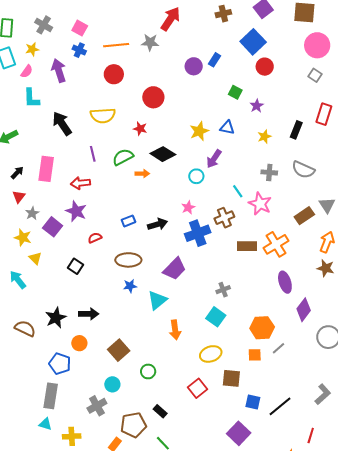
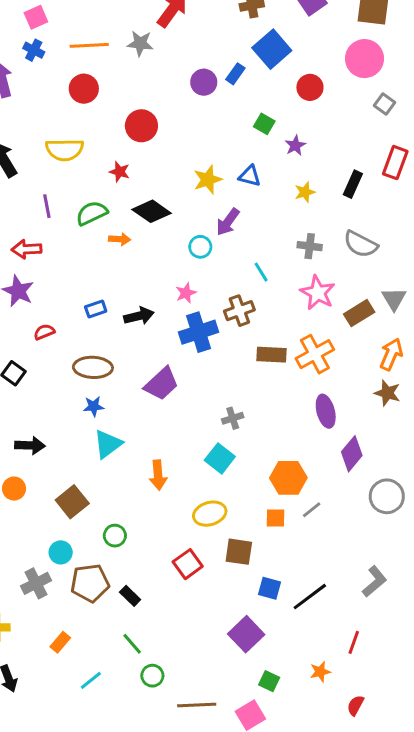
pink square: (80, 28) -> (36, 17), turned 35
blue square: (253, 42) -> (272, 49), moved
pink circle: (317, 45) -> (364, 59), moved
pink star: (260, 204) -> (318, 293), moved
cyan triangle: (157, 300) -> (108, 444), moved
brown pentagon: (133, 425) -> (90, 583), moved

